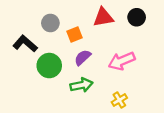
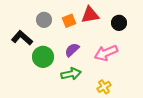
black circle: (137, 17) -> (119, 23), moved
orange square: (75, 34) -> (69, 21), moved

